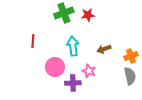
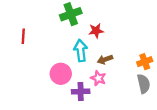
red star: (88, 15) -> (96, 31), moved
red line: (33, 41) -> (23, 36), moved
brown arrow: (104, 49) -> (105, 59), moved

